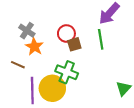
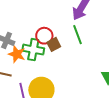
green cross: (67, 72) -> (33, 50), moved

